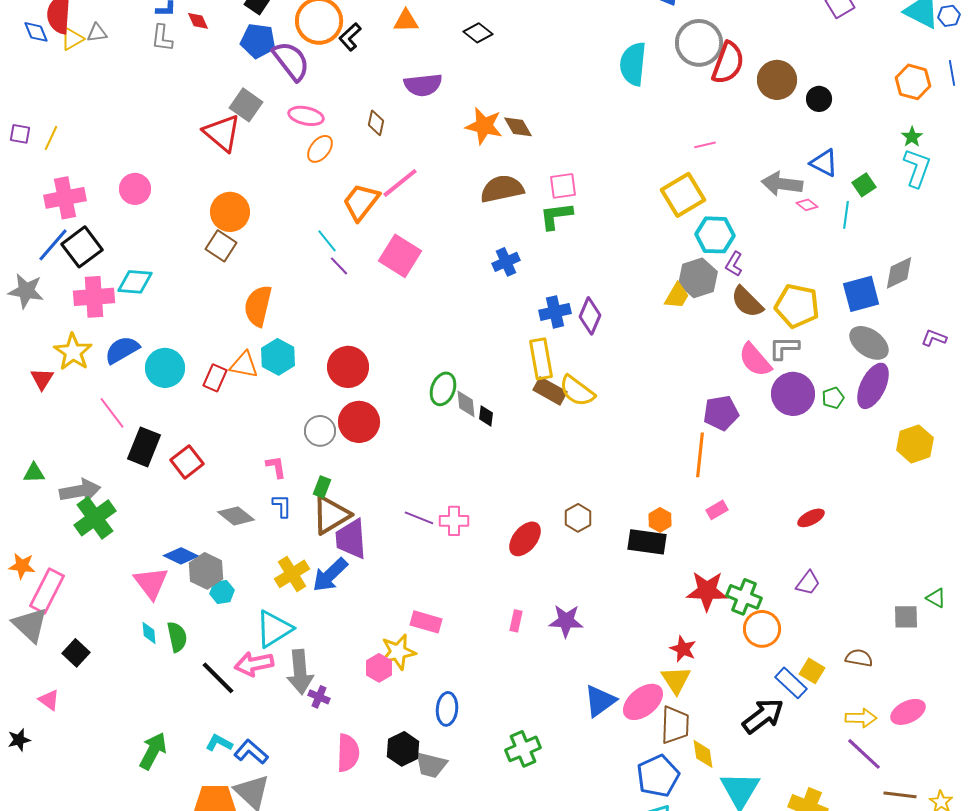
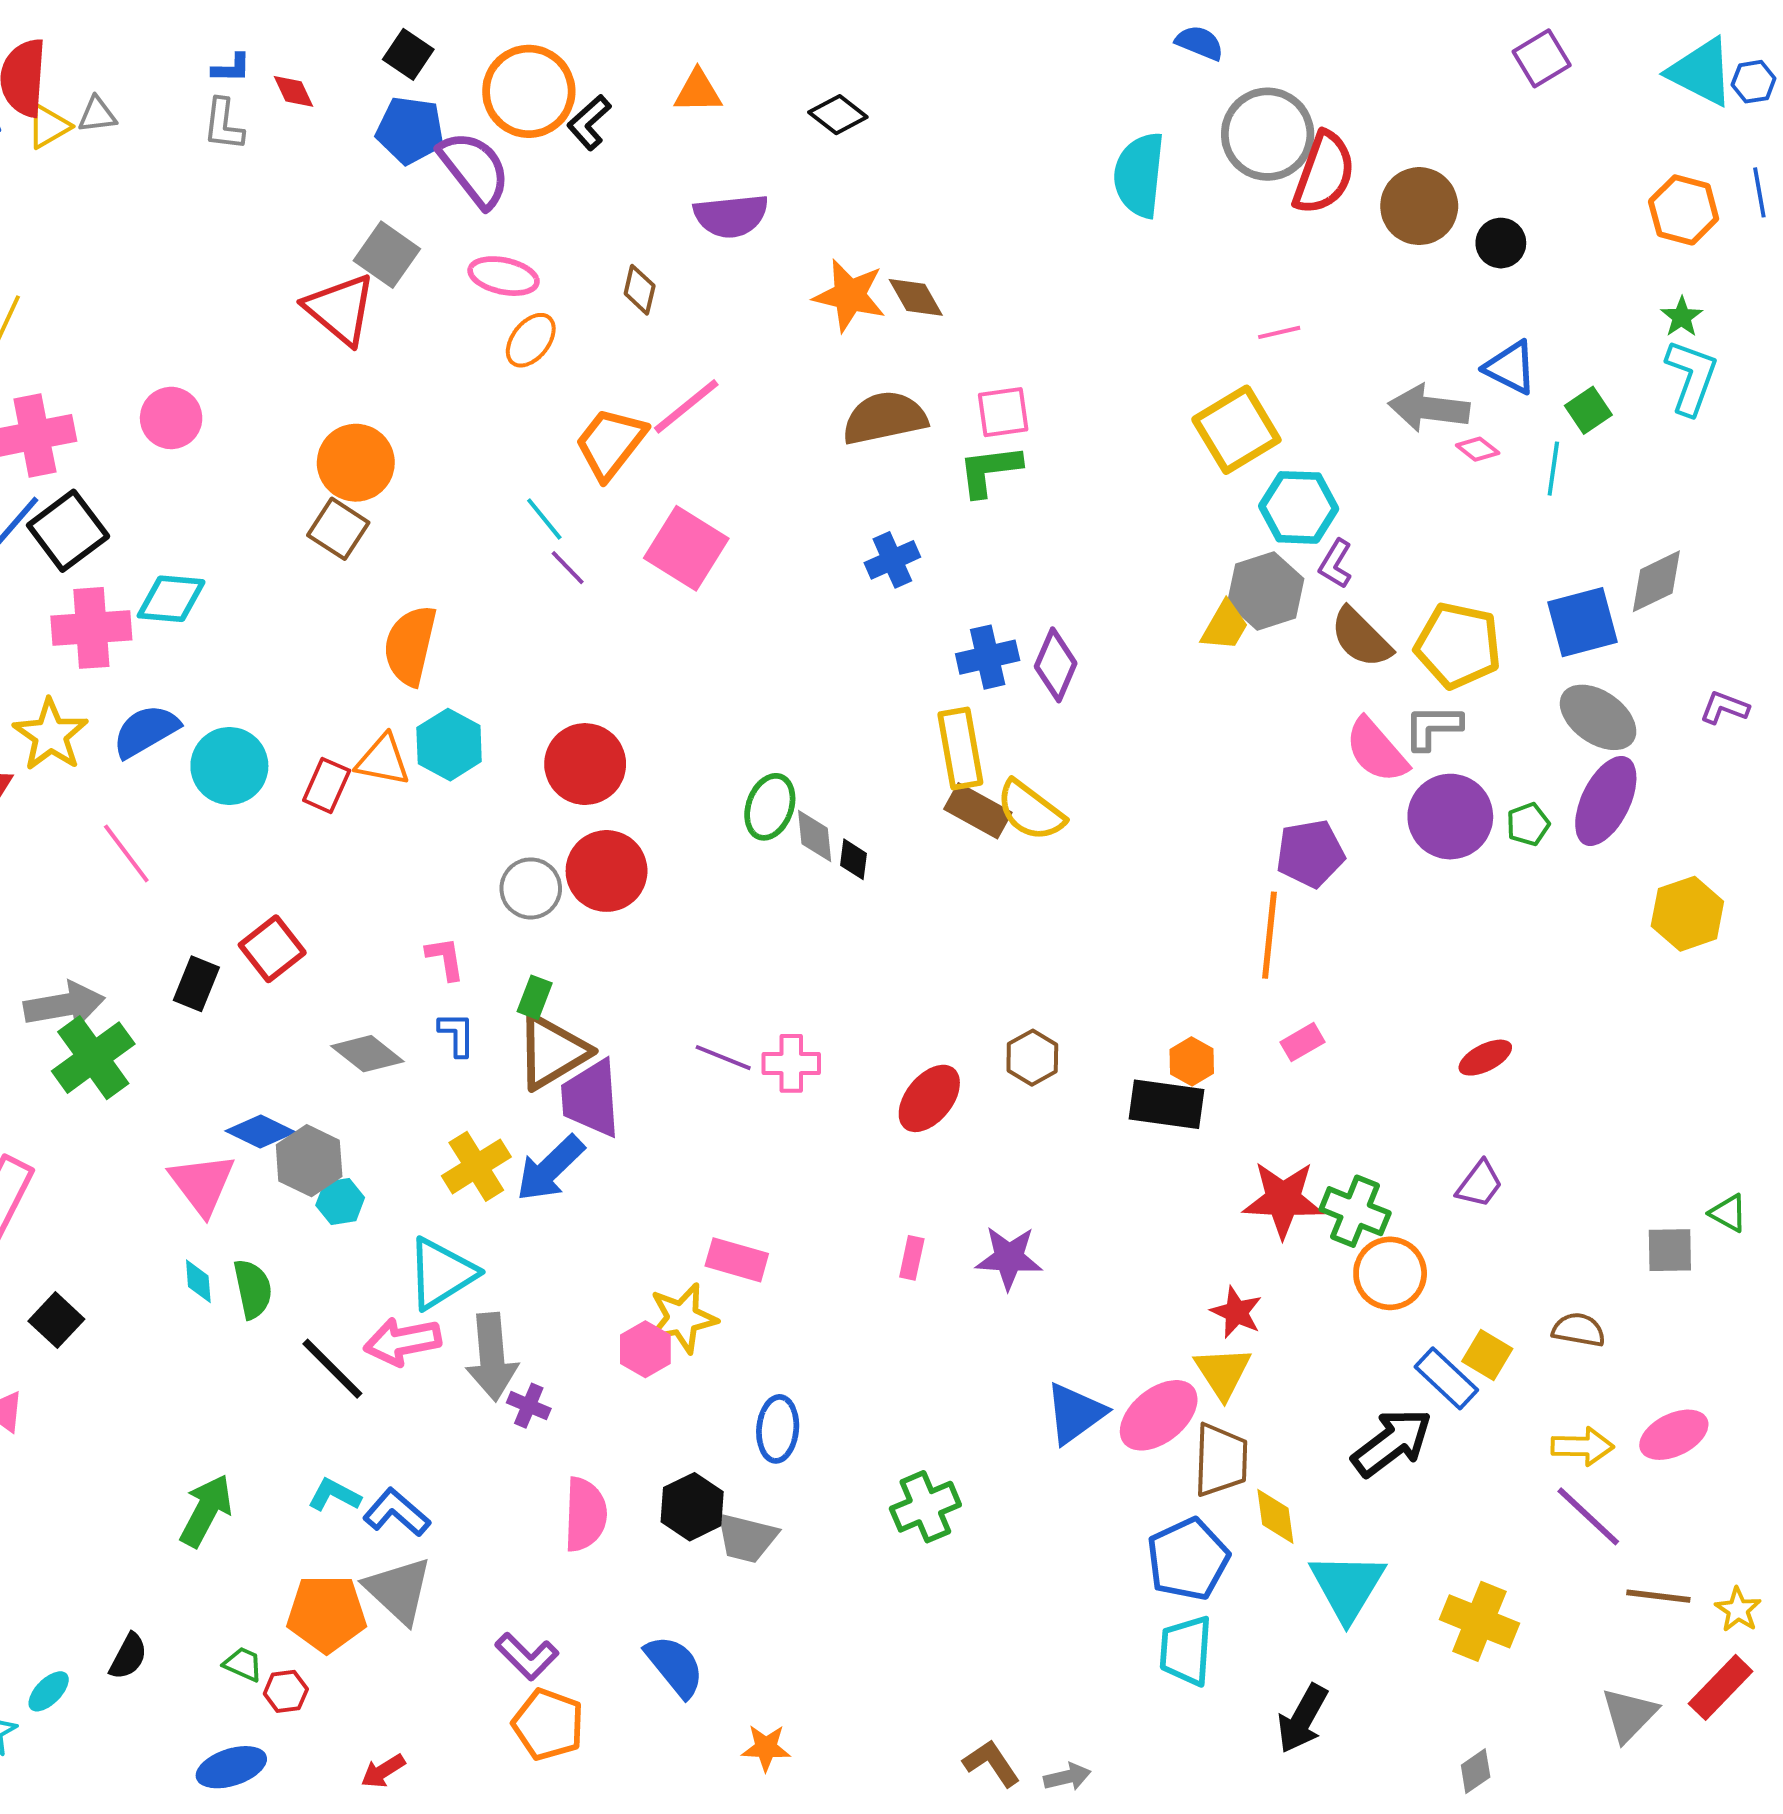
black rectangle: (144, 447) -> (196, 984), moved, size x0.7

